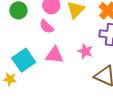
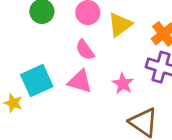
pink semicircle: (47, 27) -> (85, 50), moved

